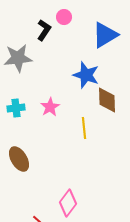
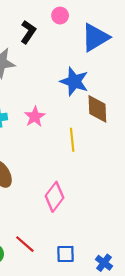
pink circle: (64, 17) -> (60, 16), moved
pink diamond: (68, 203) -> (55, 197), moved

